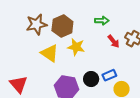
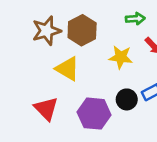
yellow star: (76, 47) -> (121, 57), moved
red triangle: (19, 84) -> (46, 109), moved

